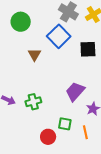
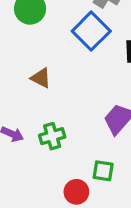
brown triangle: (34, 55) -> (41, 78), moved, turned -32

